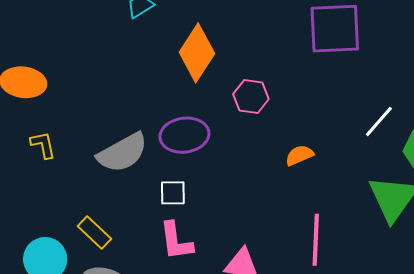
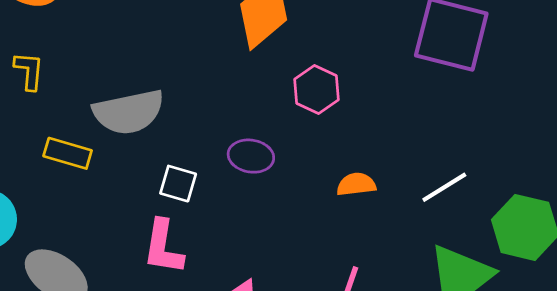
white line: (379, 122) -> (444, 187), moved
purple ellipse: (184, 135) -> (251, 156), moved, size x0.7
yellow rectangle: (94, 233) -> (68, 153), moved, turned -44

